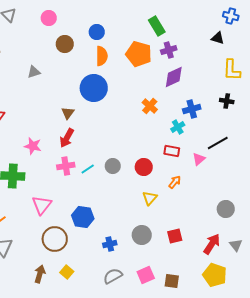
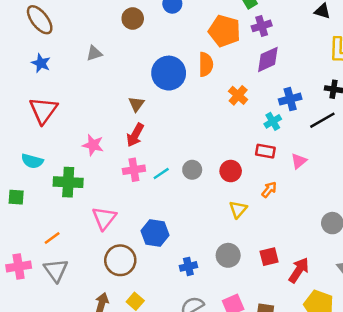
orange semicircle: (102, 56) -> (206, 64), moved
black line: (218, 143) -> (322, 120), moved
red arrow: (212, 244) -> (299, 270), moved

